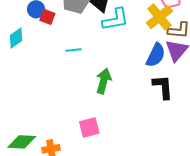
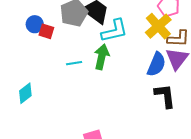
cyan diamond: (16, 38) -> (25, 93), moved
green arrow: (104, 81) -> (102, 57), moved

